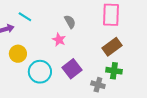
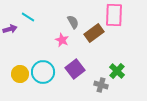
brown rectangle: (112, 47) -> (94, 33), moved
yellow circle: (18, 54) -> (20, 74), moved
green cross: (114, 71) -> (117, 71), turned 35

